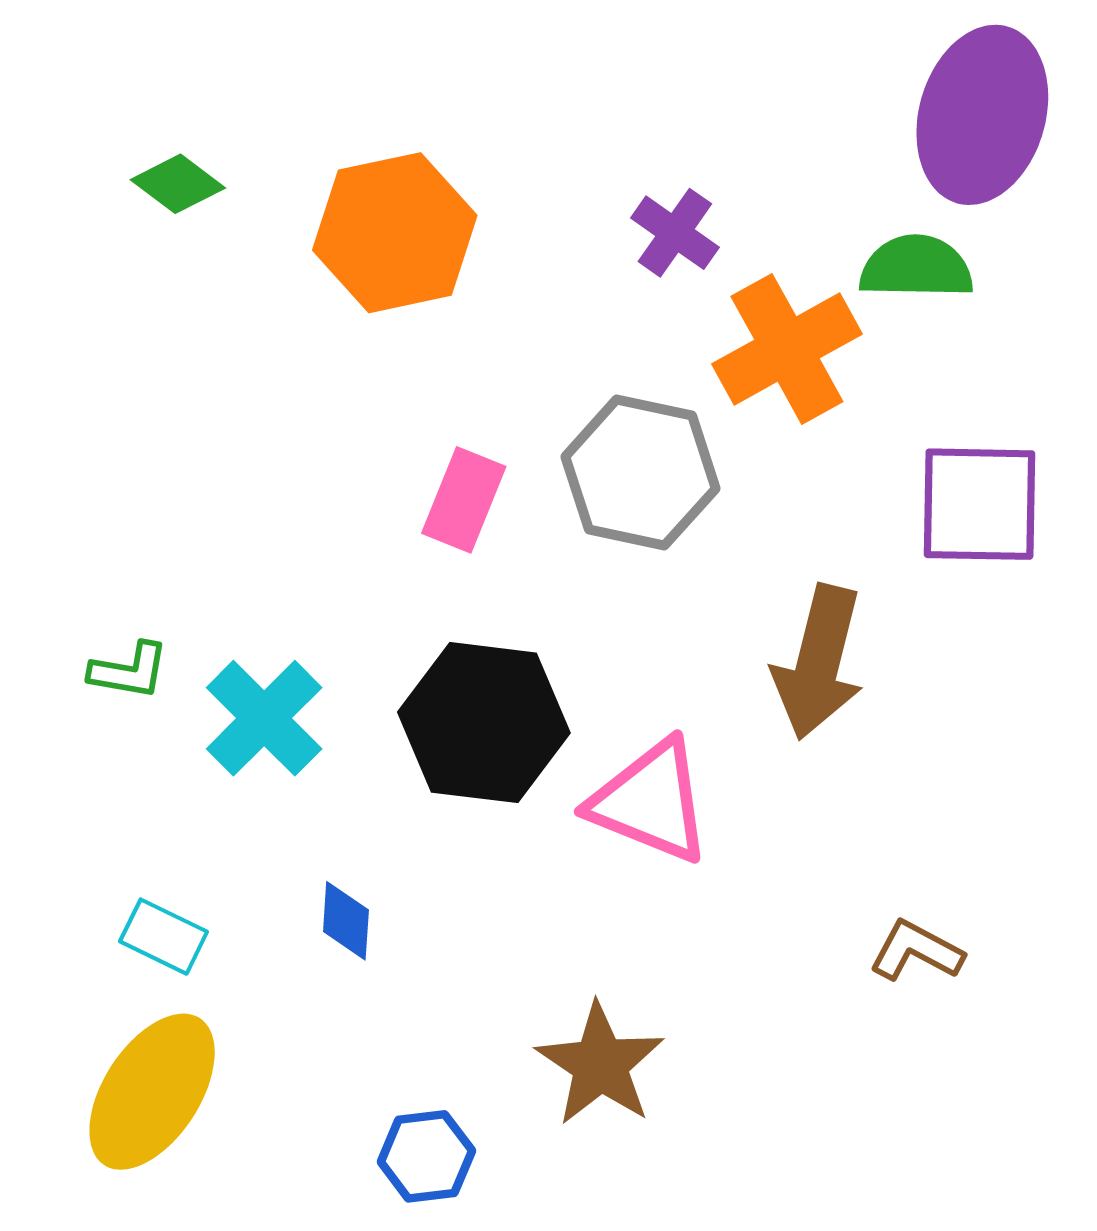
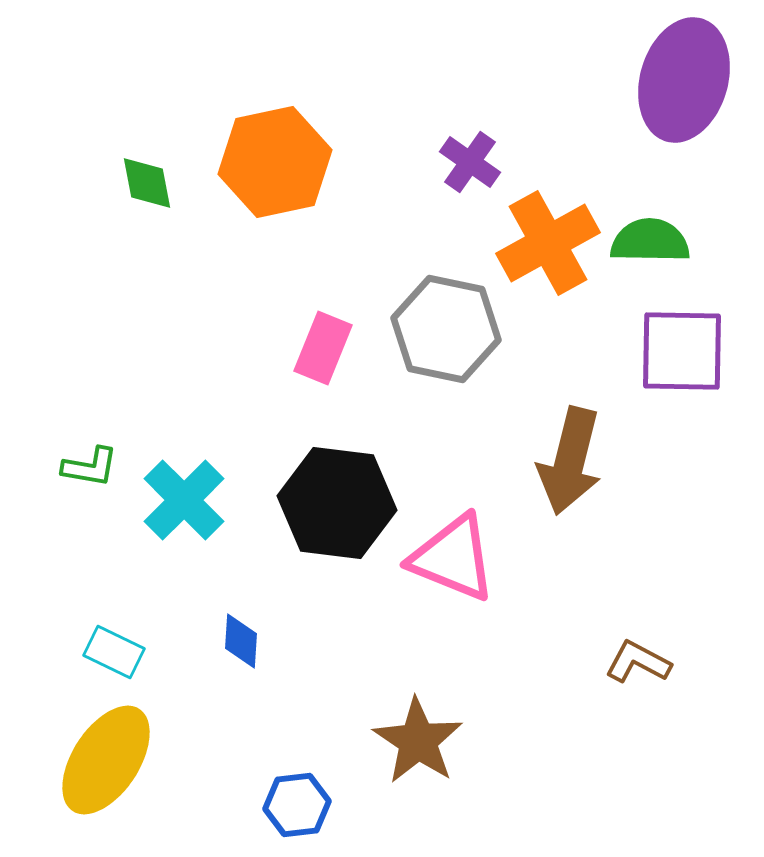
green diamond: (178, 184) -> (147, 183), moved, turned 42
green semicircle: (916, 267) -> (650, 241), moved

